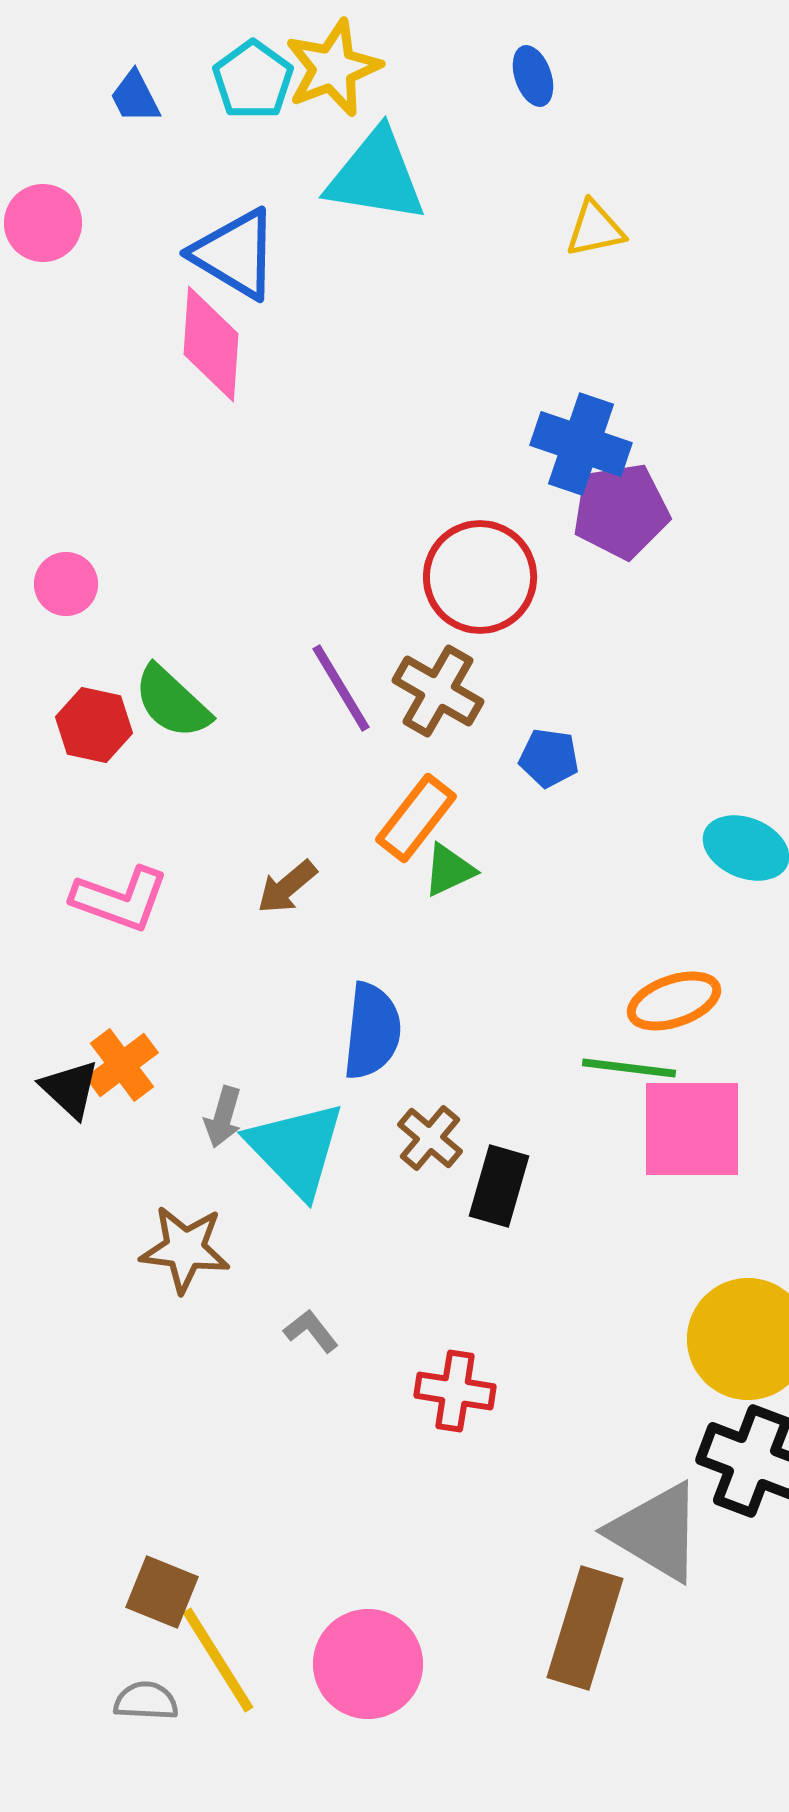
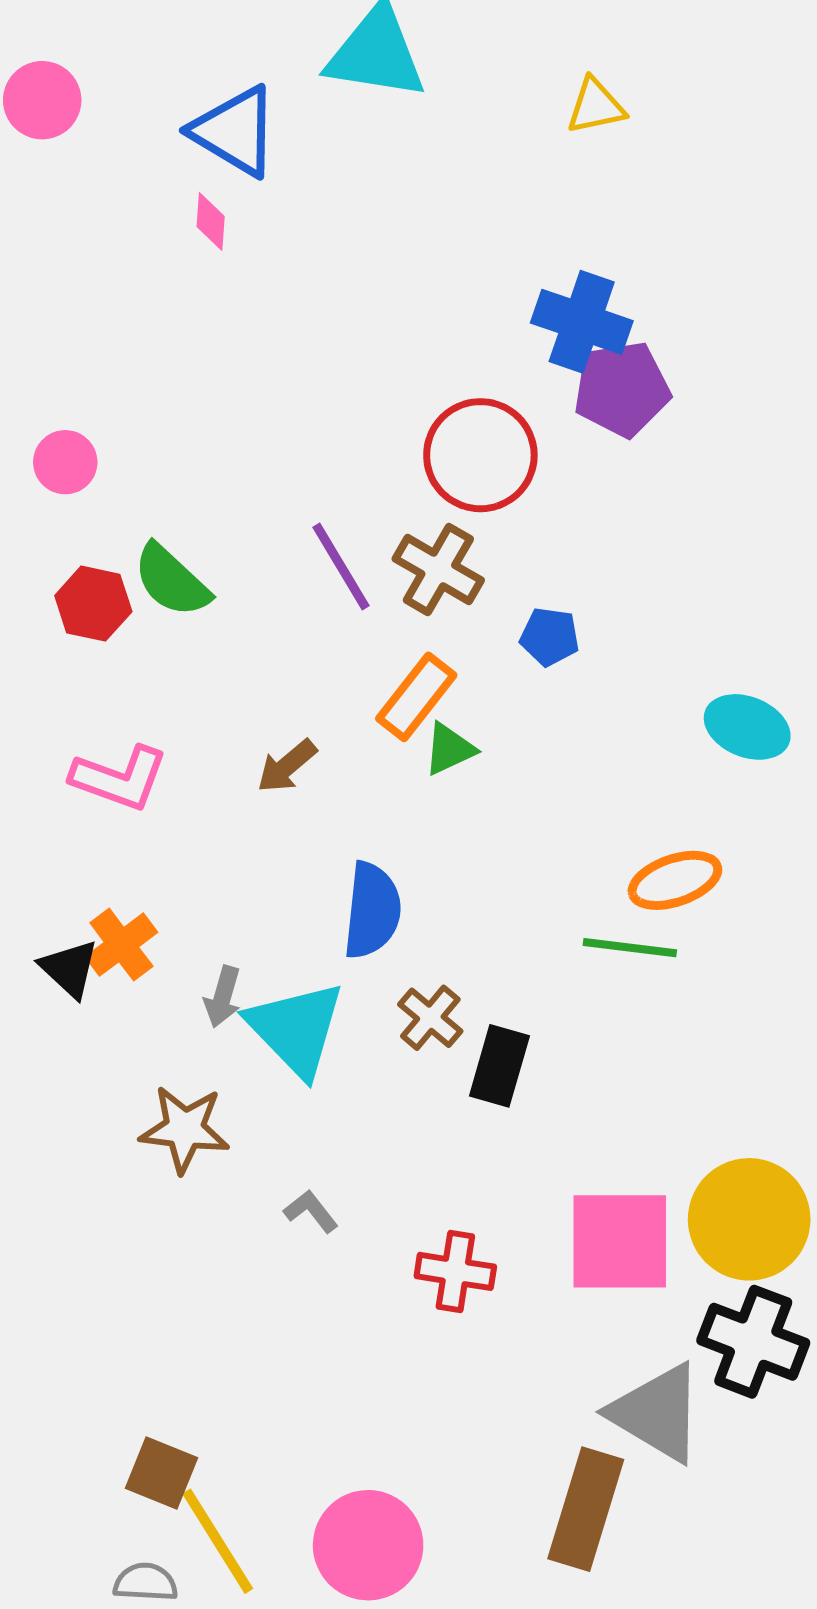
pink diamond: (211, 344) -> (211, 222), size x0.5
pink square: (692, 1129) -> (620, 1241), moved

